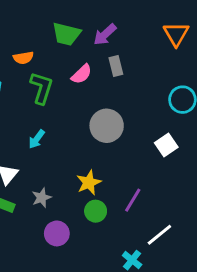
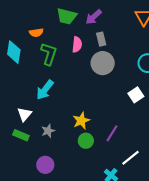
pink semicircle: (82, 74) -> (77, 44), turned -42
gray circle: (107, 126) -> (103, 63), moved
cyan arrow: (37, 139) -> (45, 90), size x1.5
purple circle: (57, 233) -> (45, 165), moved

